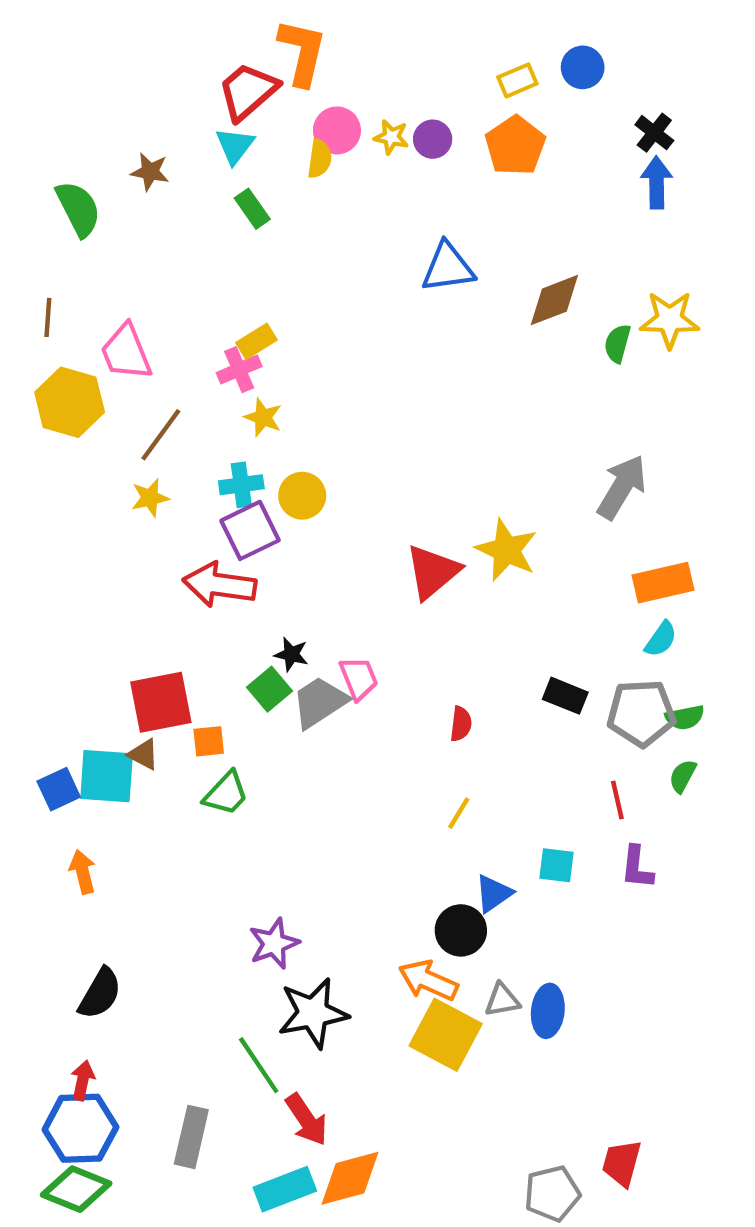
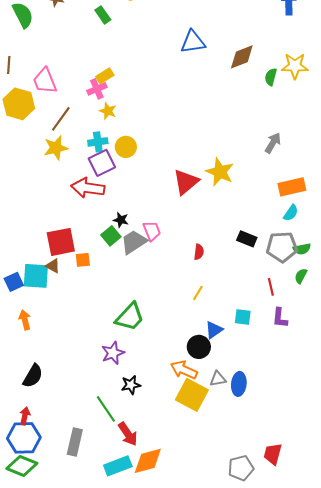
gray arrow: (622, 487) -> (273, 143), size x0.7
yellow star: (150, 498) -> (56, 148), size x1.4
green trapezoid: (226, 793) -> (130, 317), moved, size x1.4
black star: (313, 1013) -> (131, 385), size x0.6

